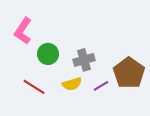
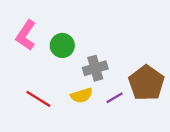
green circle: (48, 54) -> (62, 45), moved

